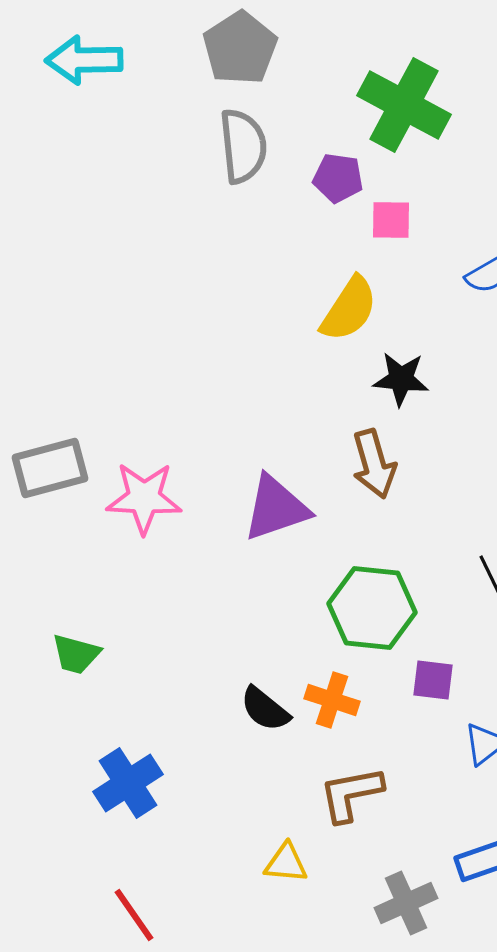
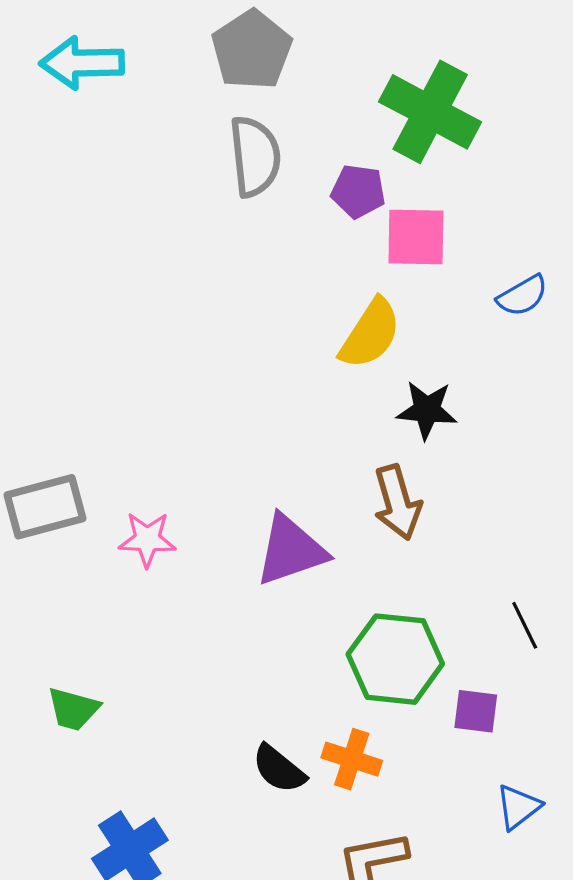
pink square: (391, 220) -> (416, 237), size x1.4
pink star: (144, 498) -> (147, 539), size x0.7
purple square: (433, 680) -> (476, 711), moved

